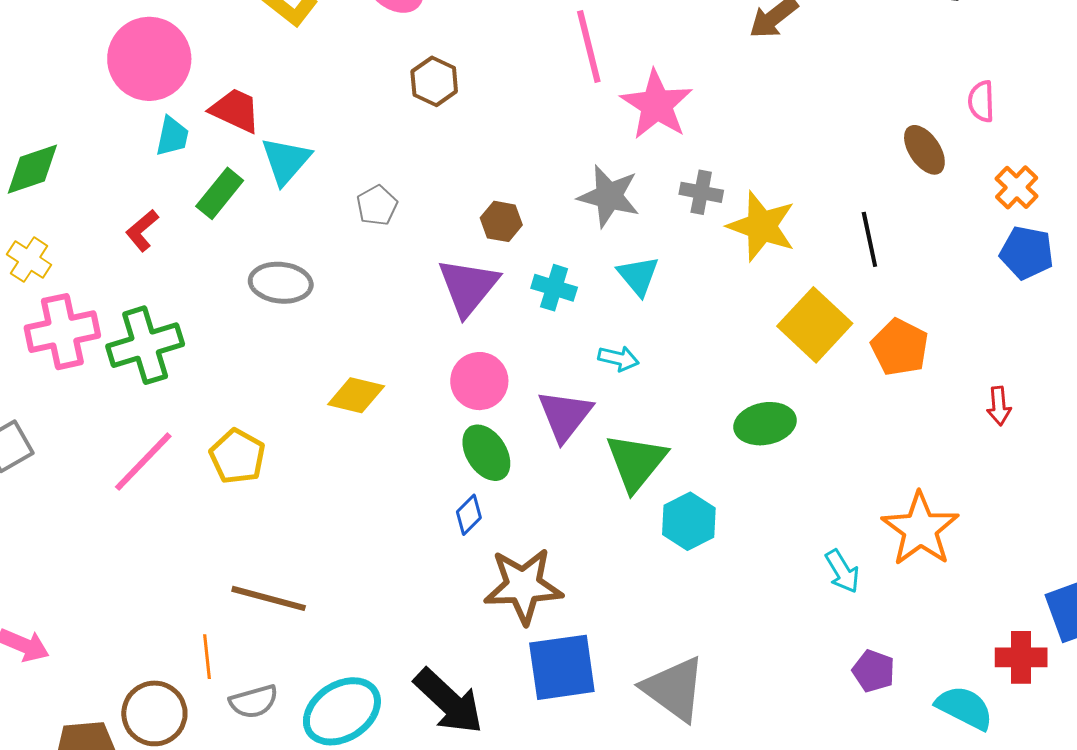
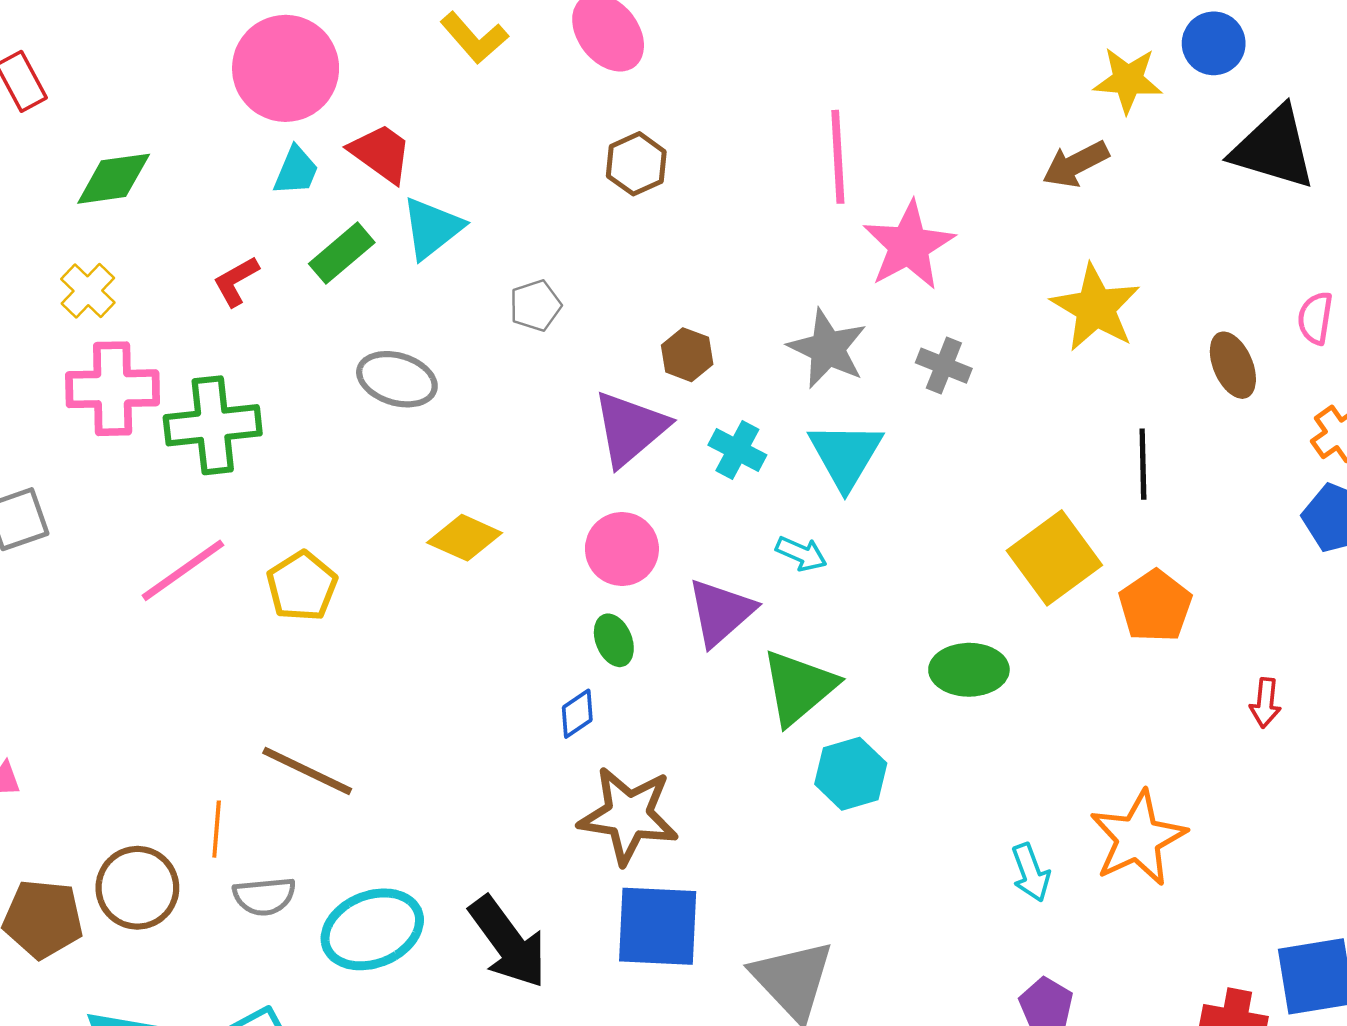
yellow star: (762, 226) -> (1096, 308), moved
cyan triangle: (638, 276) -> (845, 455), size x1.4
green ellipse: (486, 453) -> (614, 640), size x0.7

